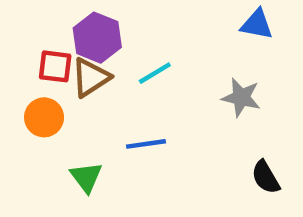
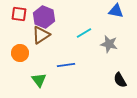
red square: (55, 66) -> (19, 14), moved
cyan line: (155, 73) -> (84, 33), moved

